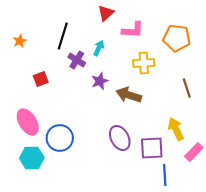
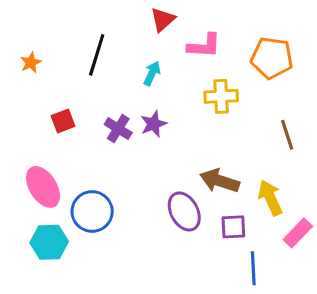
purple cross: (77, 60) -> (118, 129), moved
brown arrow: (129, 95) -> (220, 181), moved
purple square: (152, 148) -> (233, 227), size x0.7

